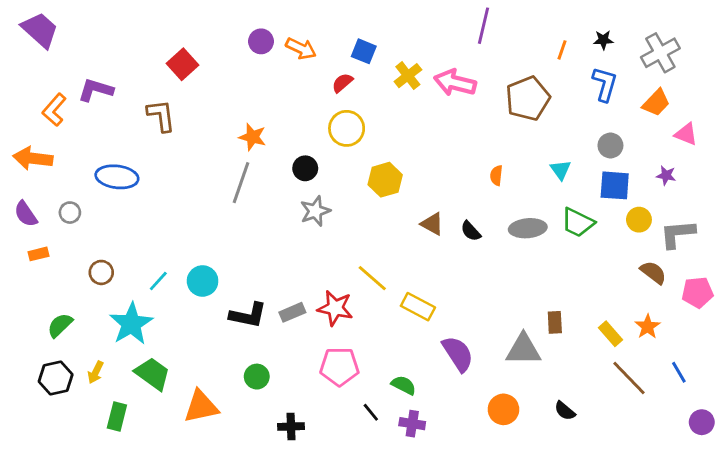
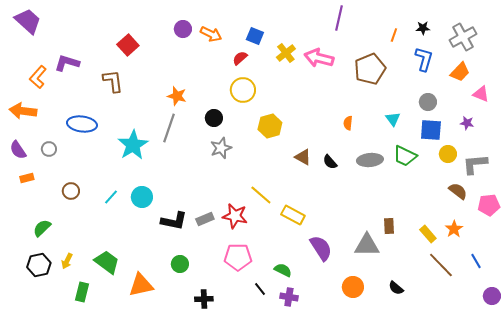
cyan star: (131, 324) -> (133, 145), moved

